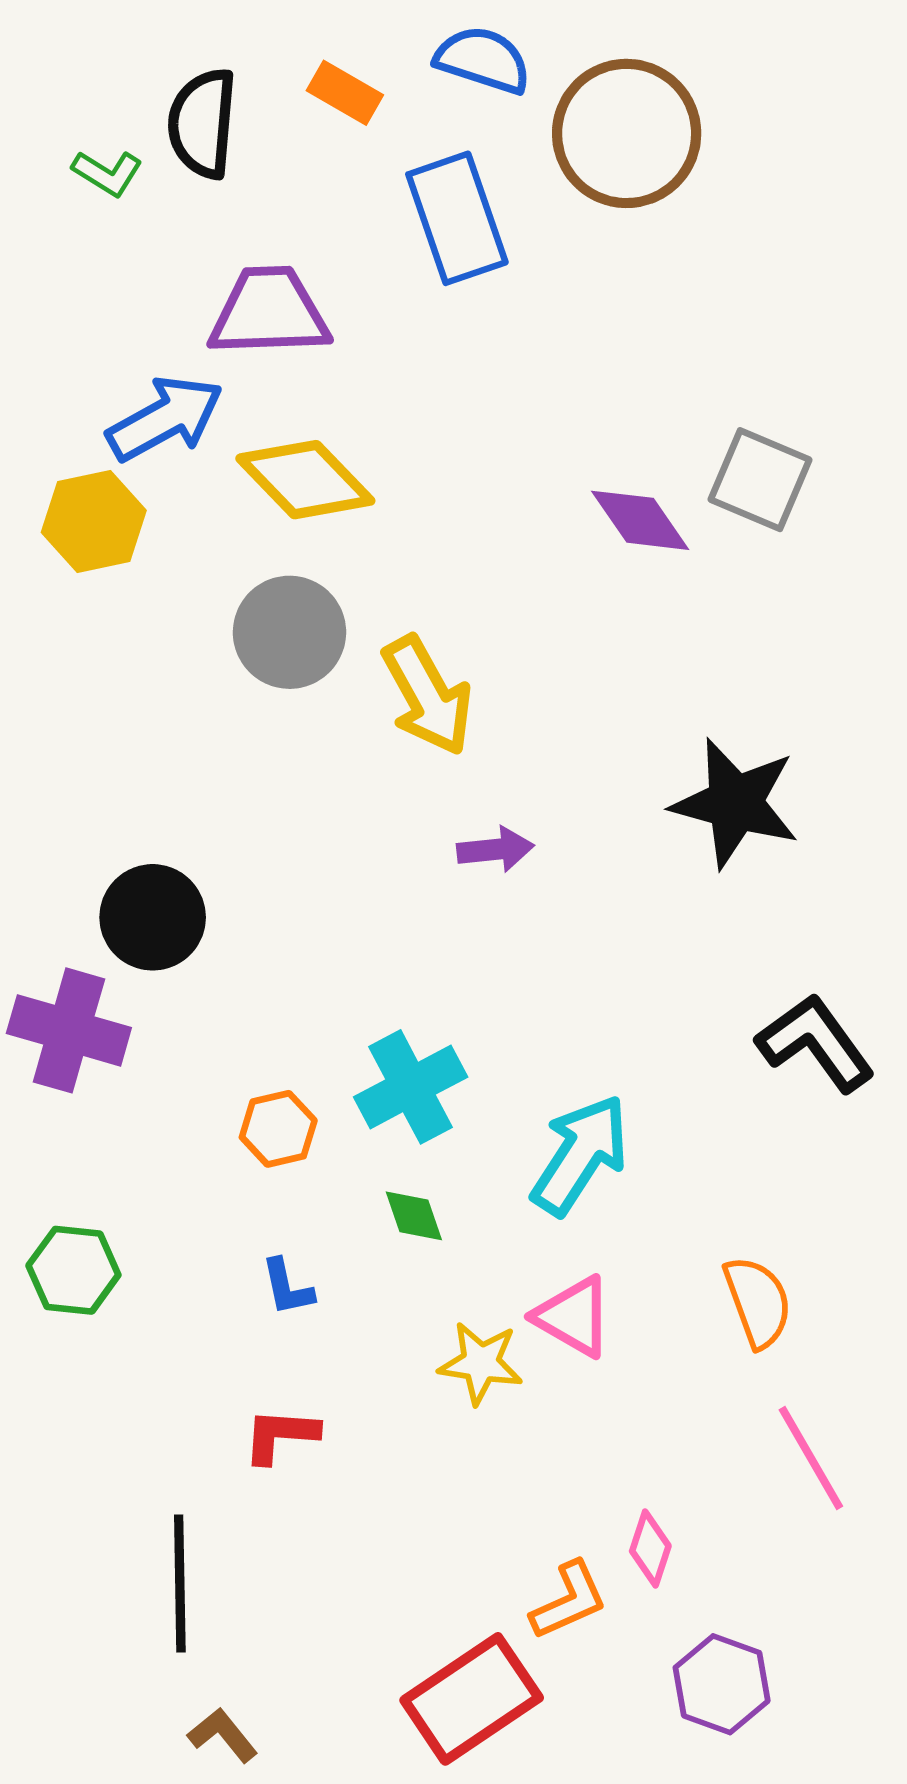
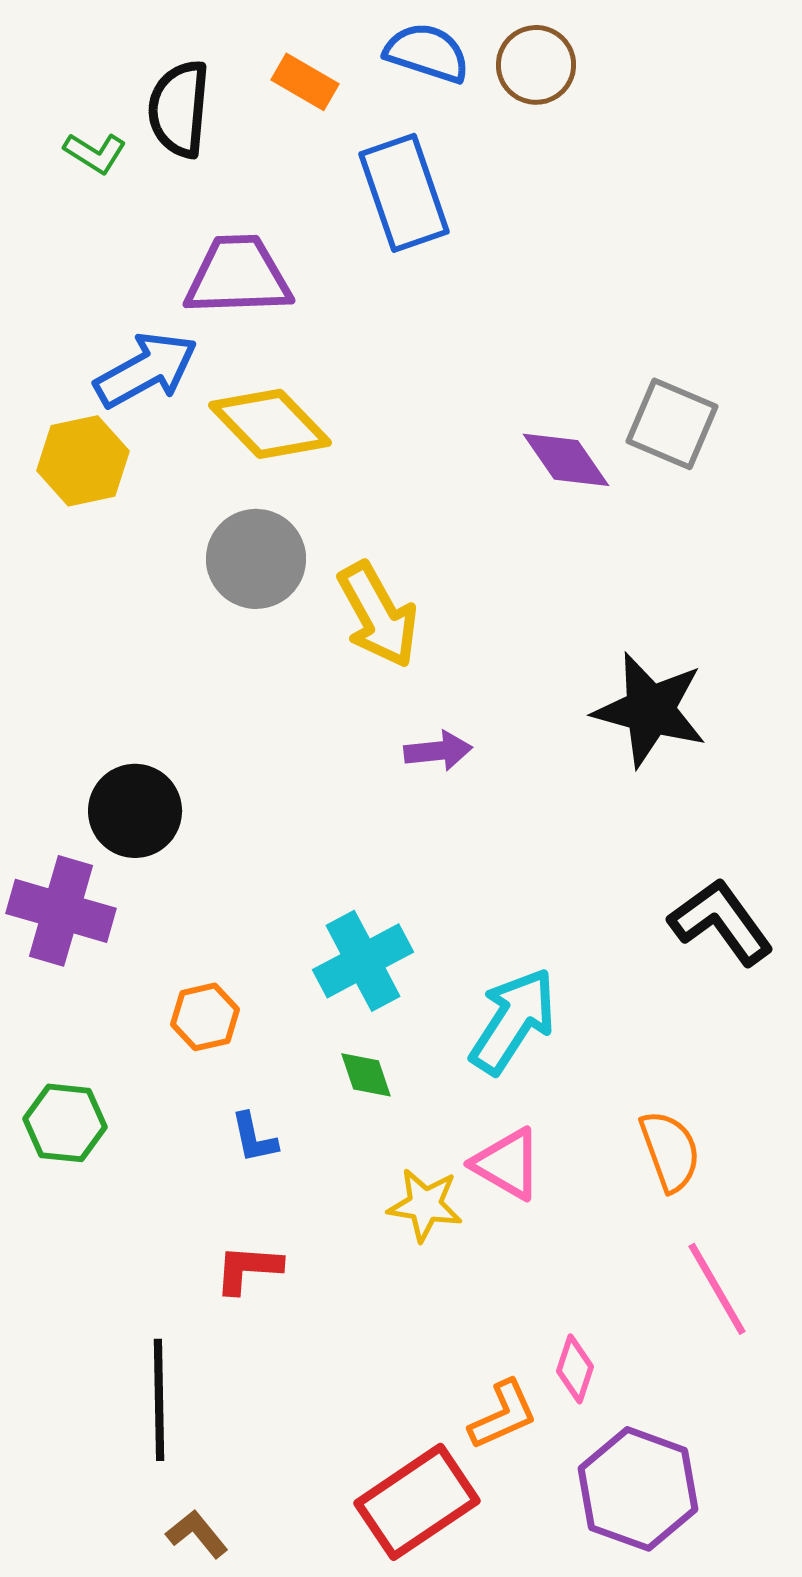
brown circle: (627, 133) -> (536, 65), moved, size x0.6
orange hexagon: (278, 1129) -> (205, 1017), moved
purple hexagon: (722, 1684) -> (638, 1489), size x1.4

